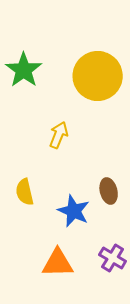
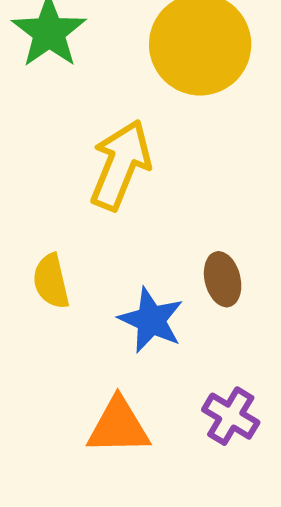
yellow arrow: (59, 135) -> (120, 165), size x1.6

